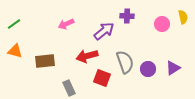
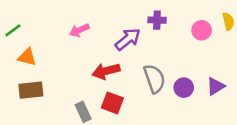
orange triangle: (15, 51) -> (27, 57), moved
brown rectangle: (45, 61) -> (31, 90), moved
red square: (102, 78) -> (112, 103), moved

